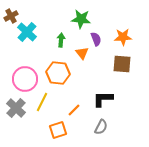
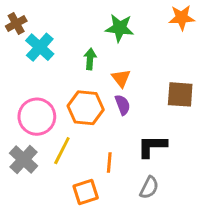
orange star: (123, 37) -> (182, 18), moved
purple semicircle: (96, 39) -> (123, 105), moved
orange line: (74, 110) -> (109, 162), turned -40

